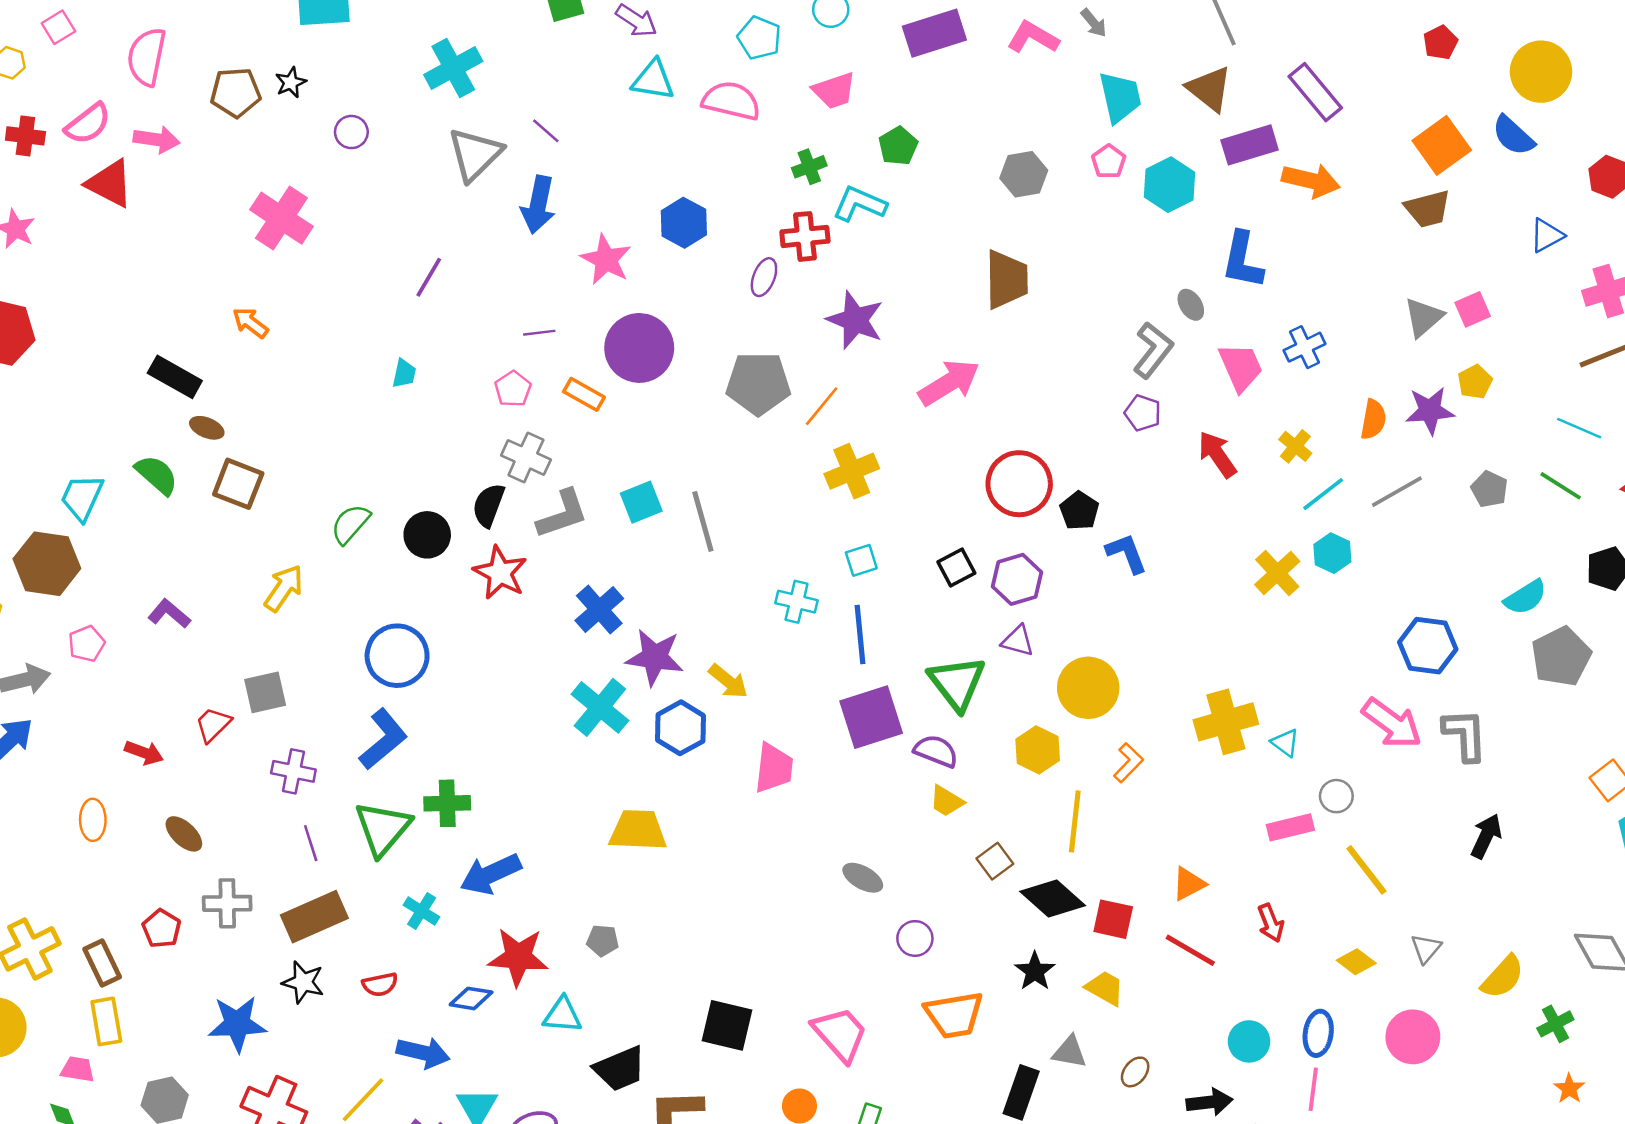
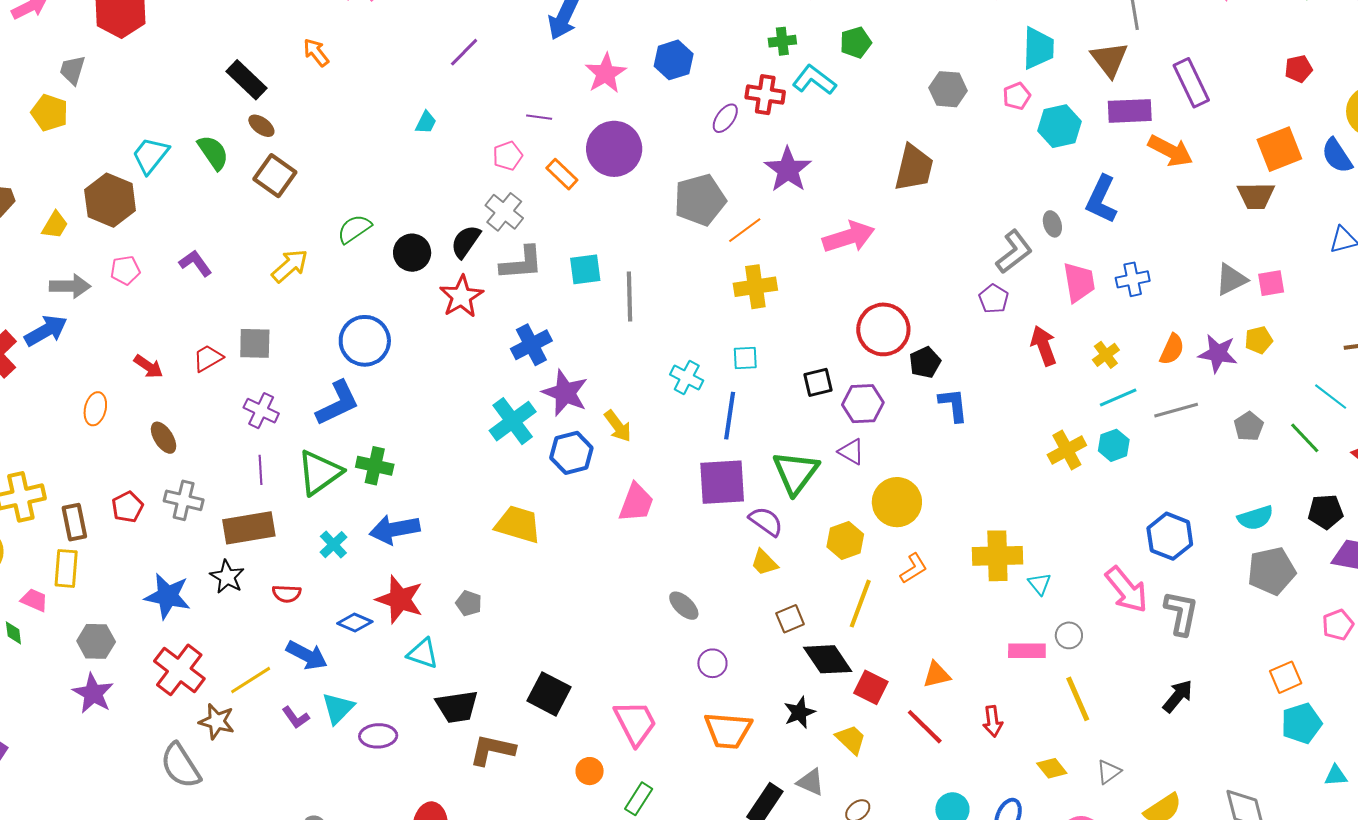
gray pentagon: (758, 383) -> (700, 200), turned -30

